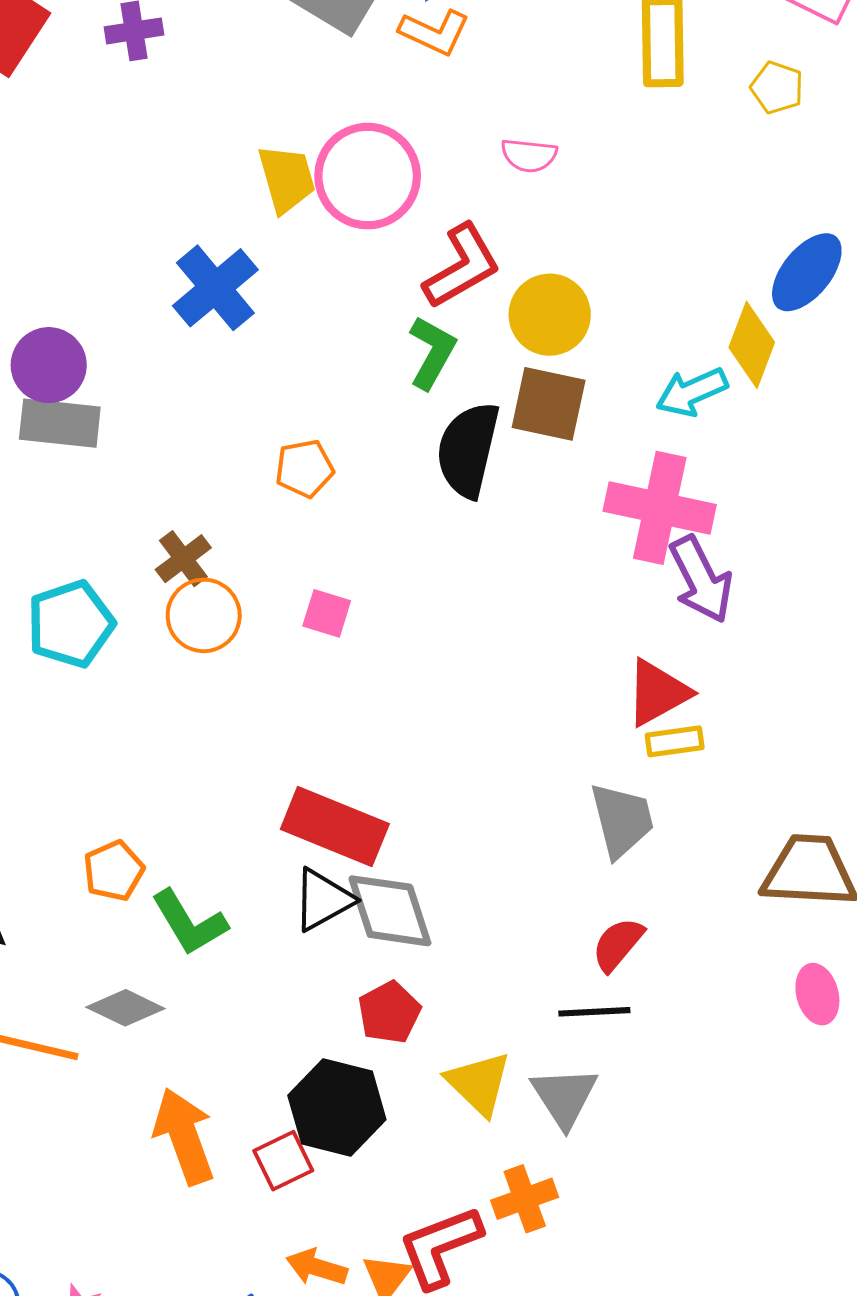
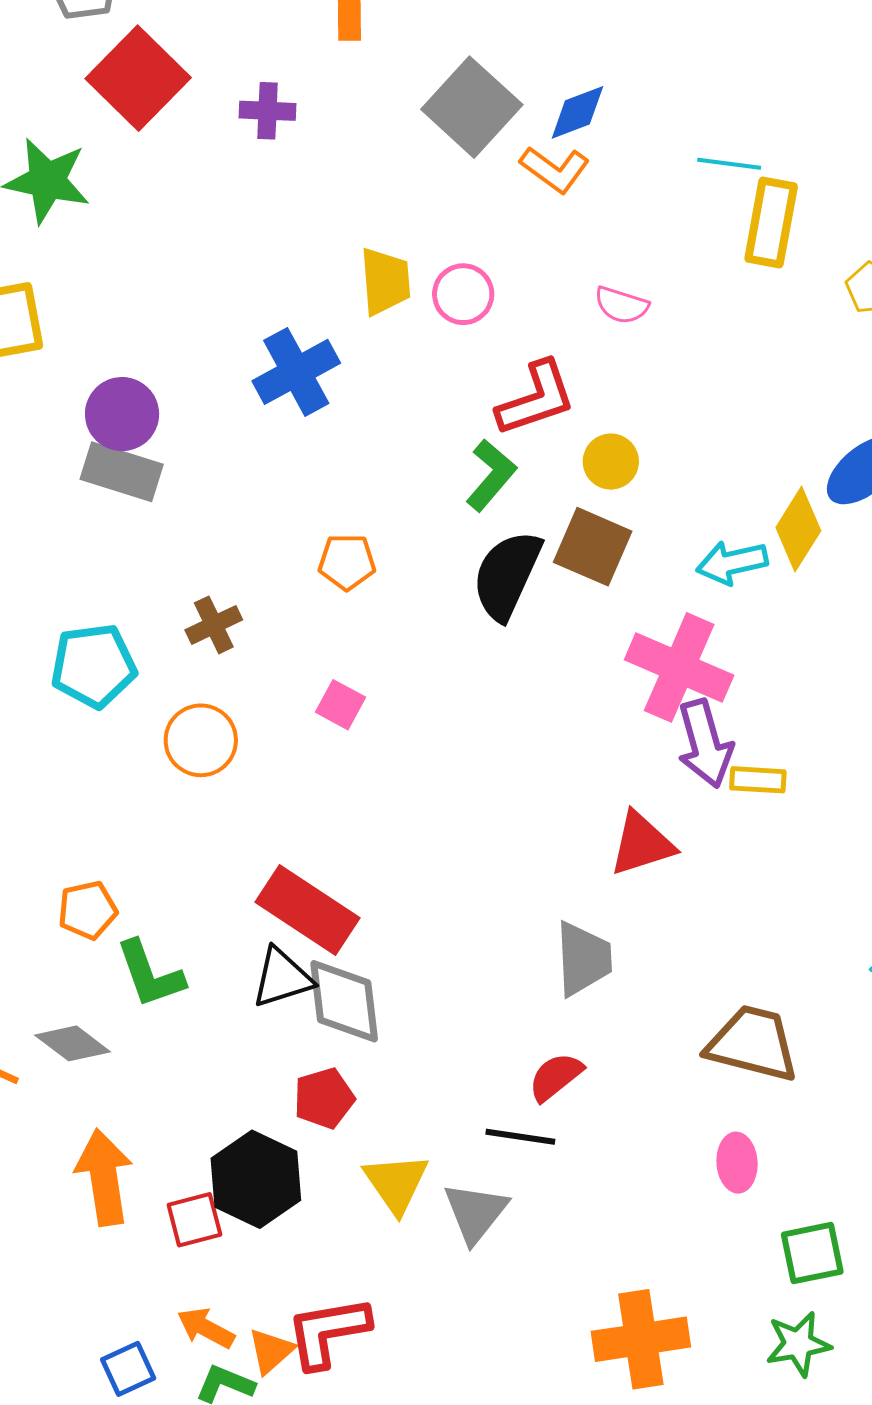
pink circle: (368, 176) -> (463, 294), size x0.6
yellow circle: (550, 315) -> (611, 462), size x0.7
orange circle: (204, 615) -> (201, 740), moved
yellow rectangle: (675, 741) -> (758, 780), moved
orange cross: (525, 1199) -> (641, 1339), moved, size x1.5

